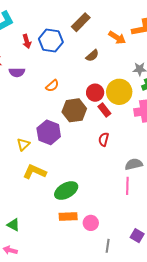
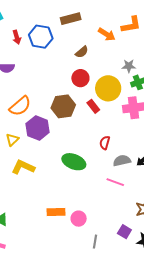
brown rectangle: (81, 22) -> (71, 19), turned 30
orange semicircle: (52, 86) -> (20, 106), moved, size x1.6
red circle: (95, 93) -> (80, 78), moved
red semicircle: (104, 139) -> (105, 143), moved
pink line: (127, 186) -> (115, 182), turned -72
green ellipse: (66, 191) -> (74, 162), moved, turned 50

